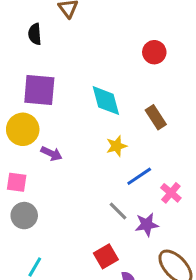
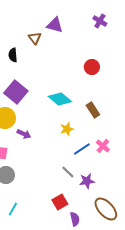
purple square: (39, 90) -> (16, 92), turned 35
cyan diamond: (106, 101) -> (60, 99), turned -35
pink cross: (171, 193) -> (103, 146), moved

